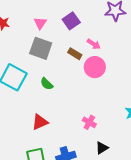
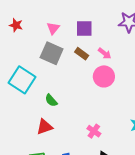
purple square: (71, 21) -> (84, 28), turned 30
brown rectangle: (75, 54) -> (82, 54), moved
green semicircle: (47, 84) -> (51, 100), moved

